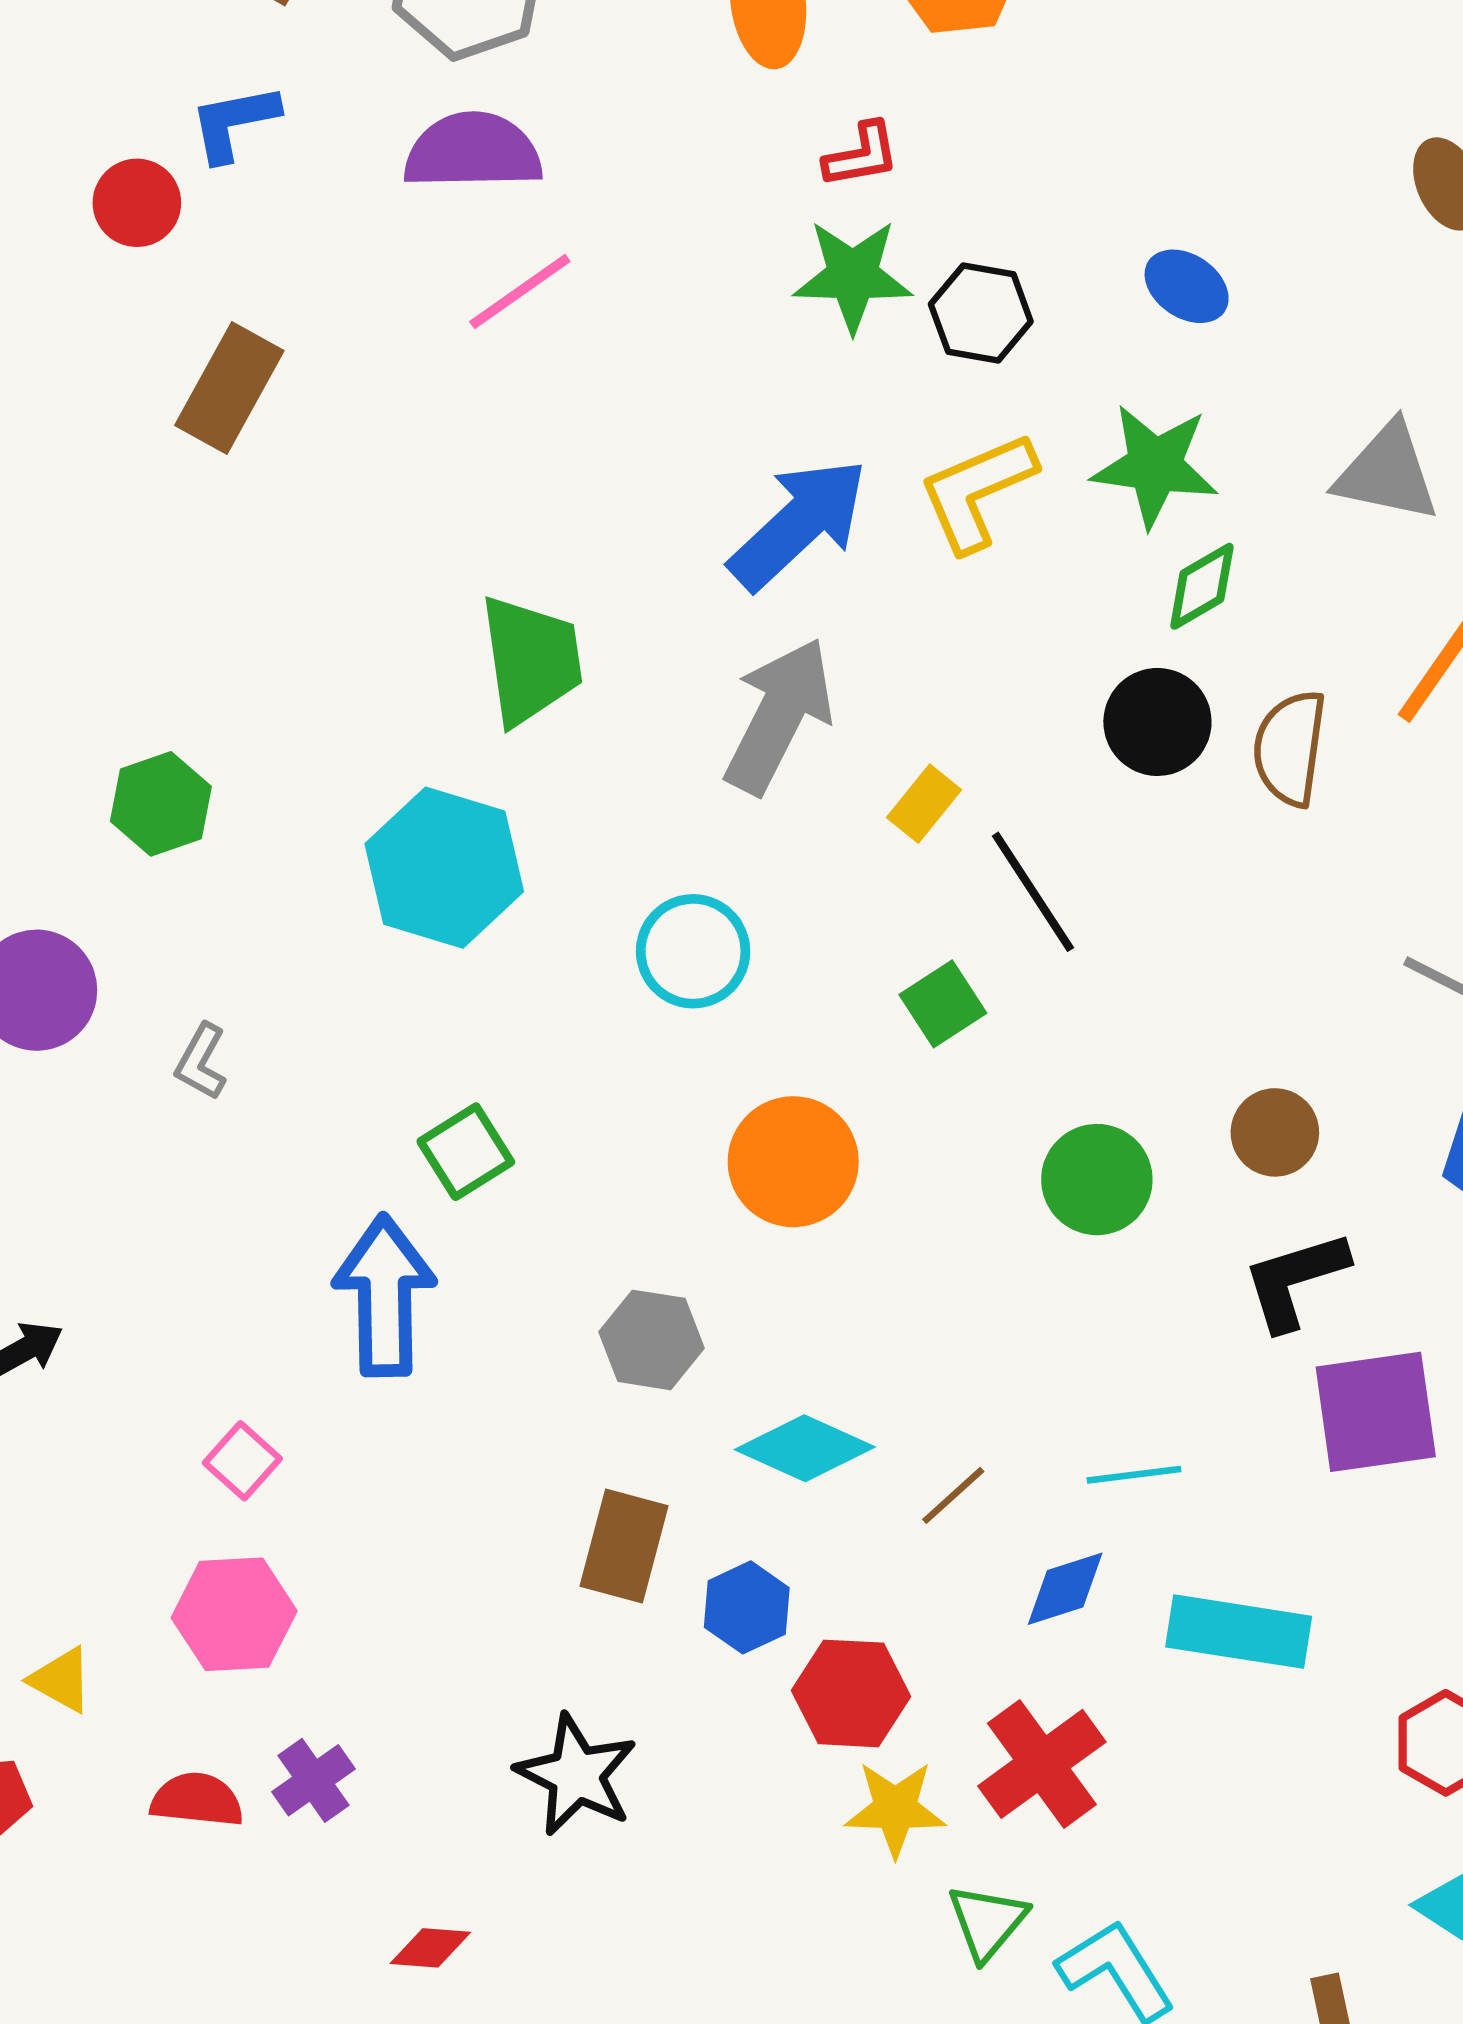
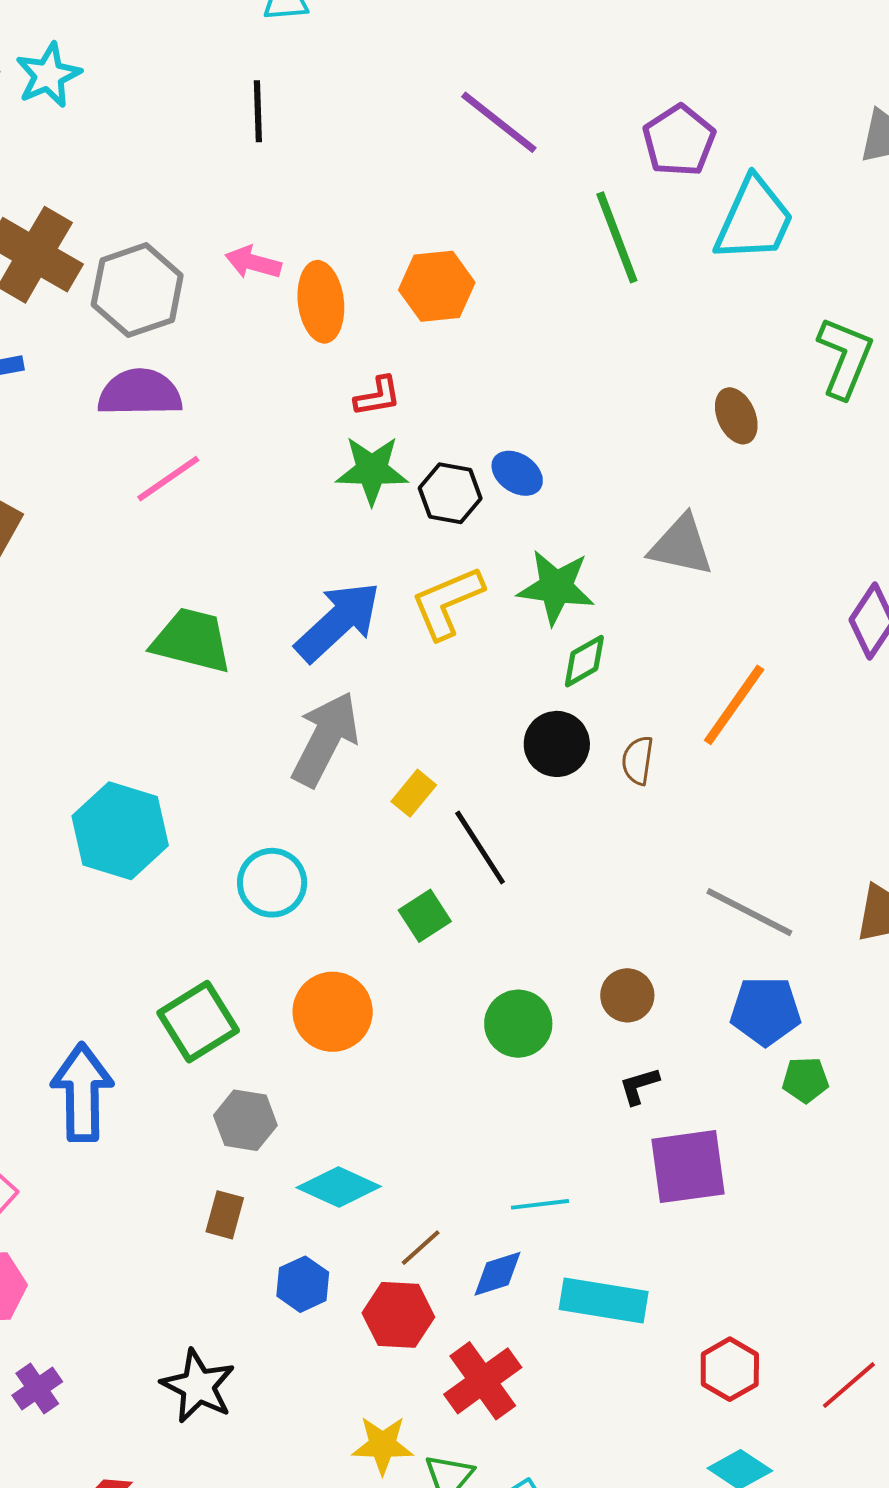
blue ellipse: (1187, 286) -> (517, 473), moved
gray triangle: (1387, 472) -> (681, 545), moved
green trapezoid: (531, 660) -> (192, 640), moved, turned -68
brown semicircle: (1290, 748) -> (638, 760), size x0.7
green square: (466, 1152) -> (198, 1022), moved, size x1.4
black L-shape: (1295, 1280) -> (639, 1086), size x0.6
brown line: (953, 1495) -> (421, 1248), moved
brown rectangle: (624, 1546) -> (225, 1215), moved, size x0.7
red hexagon: (851, 1693) -> (398, 1315), moved
yellow star: (895, 1809) -> (383, 1445), moved

